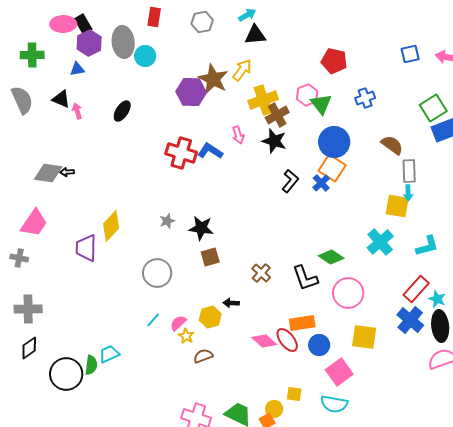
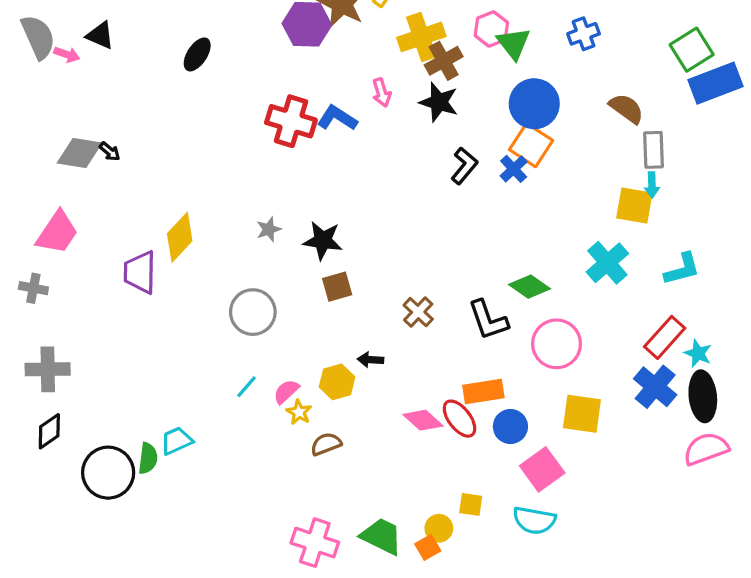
pink arrow: (77, 111) -> (67, 54), moved, turned 126
black arrow: (67, 172) -> (110, 151), turned -136

